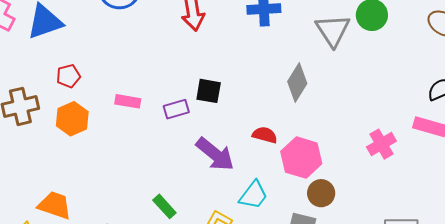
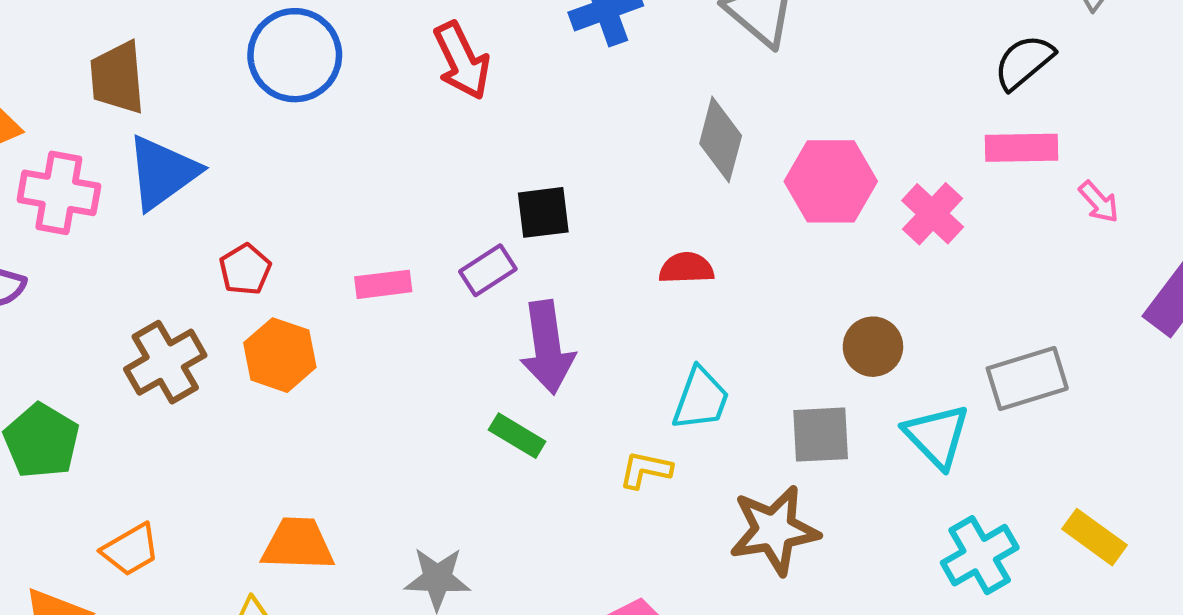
purple arrow: (215, 154) -> (547, 347), moved, turned 60
pink hexagon: (301, 158) -> (831, 181), moved
brown circle: (321, 193) -> (873, 347), moved
green rectangle: (164, 206) -> (517, 436), moved

